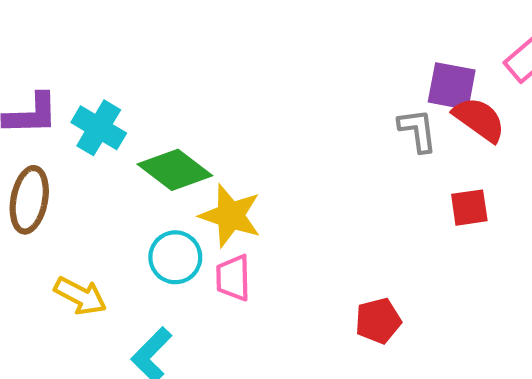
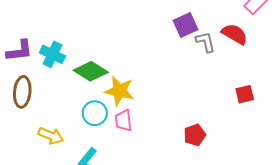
purple square: (452, 86) -> (185, 25), moved, turned -30
red square: (469, 208) -> (245, 94), moved

